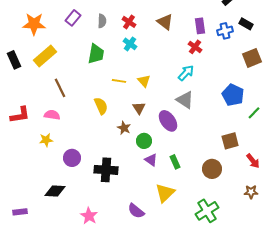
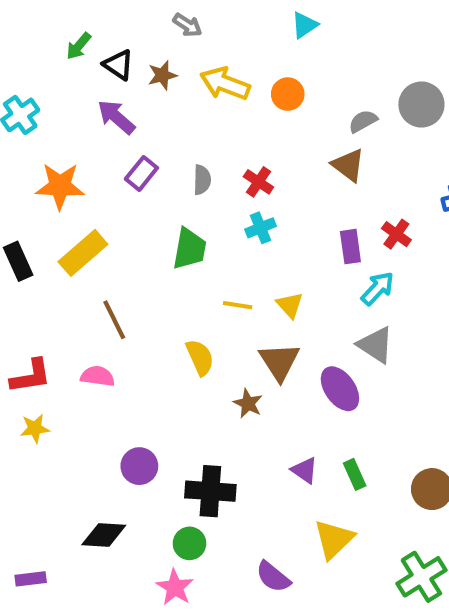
brown triangle: (165, 22) -> (348, 165), moved
purple rectangle: (200, 26) -> (350, 247), moved
cyan cross: (130, 44) -> (261, 228), turned 32
brown triangle: (139, 108) -> (279, 362), size x1.5
yellow star: (46, 140) -> (35, 428), moved
green circle: (144, 141) -> (189, 543), moved

